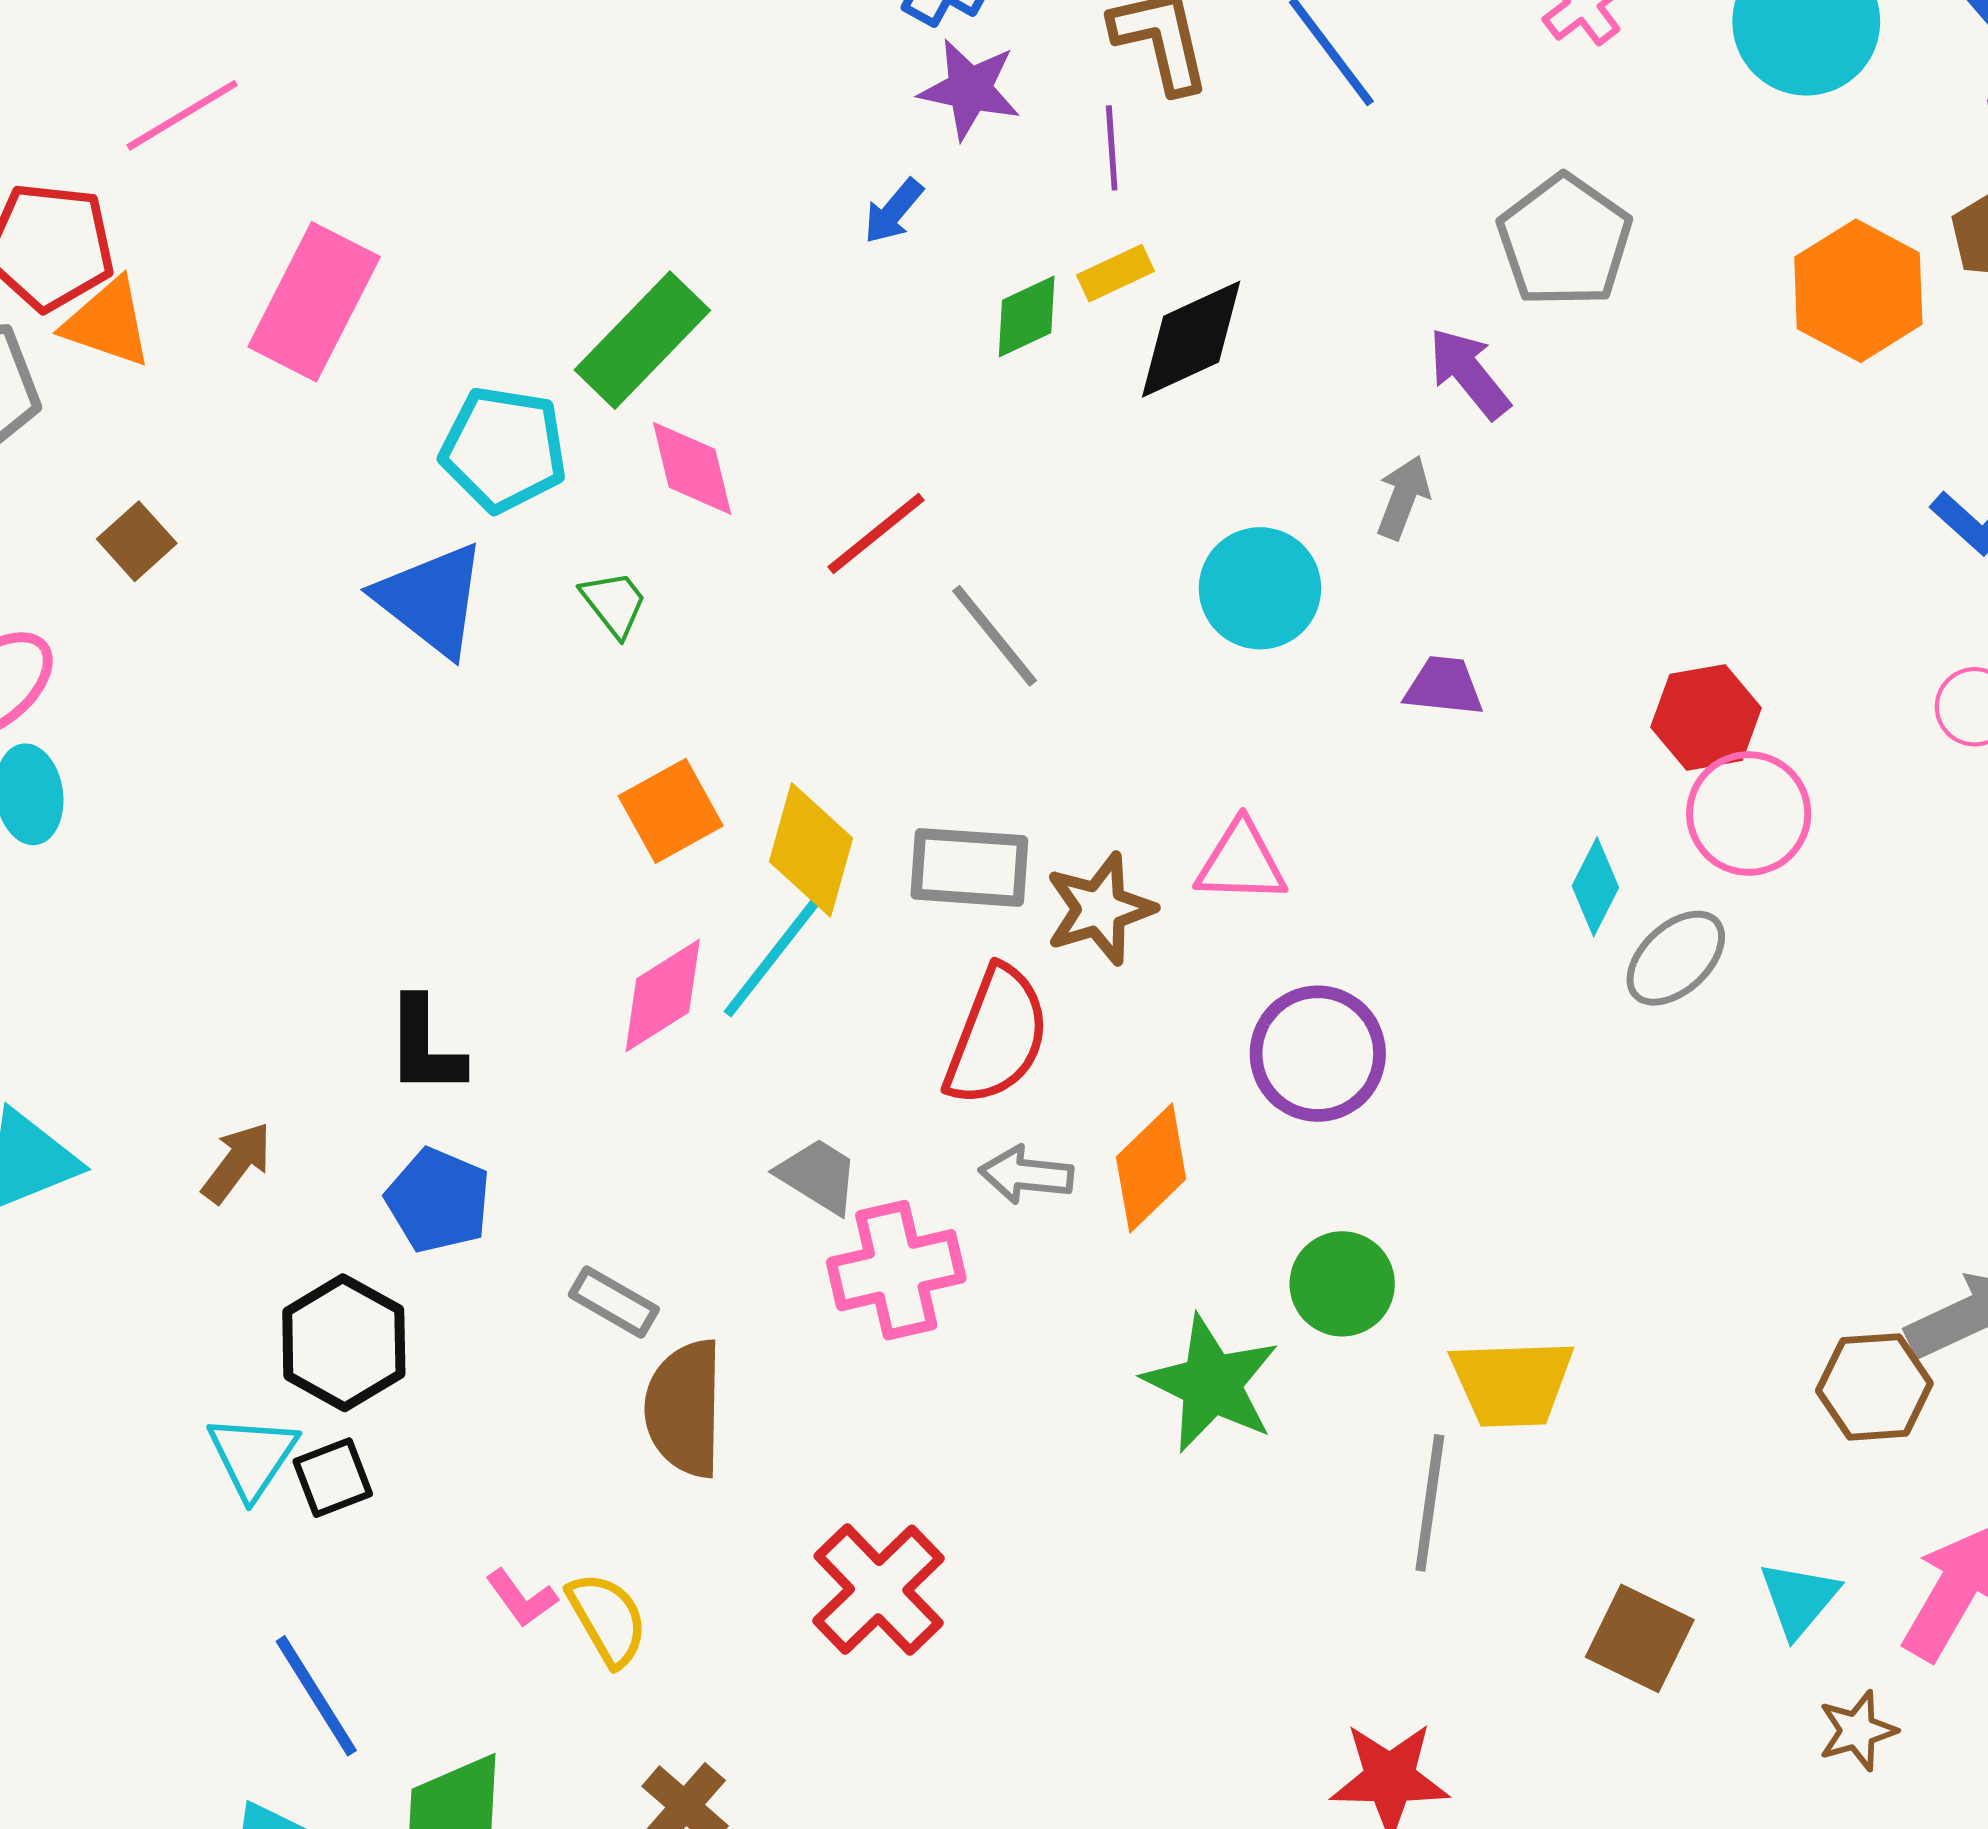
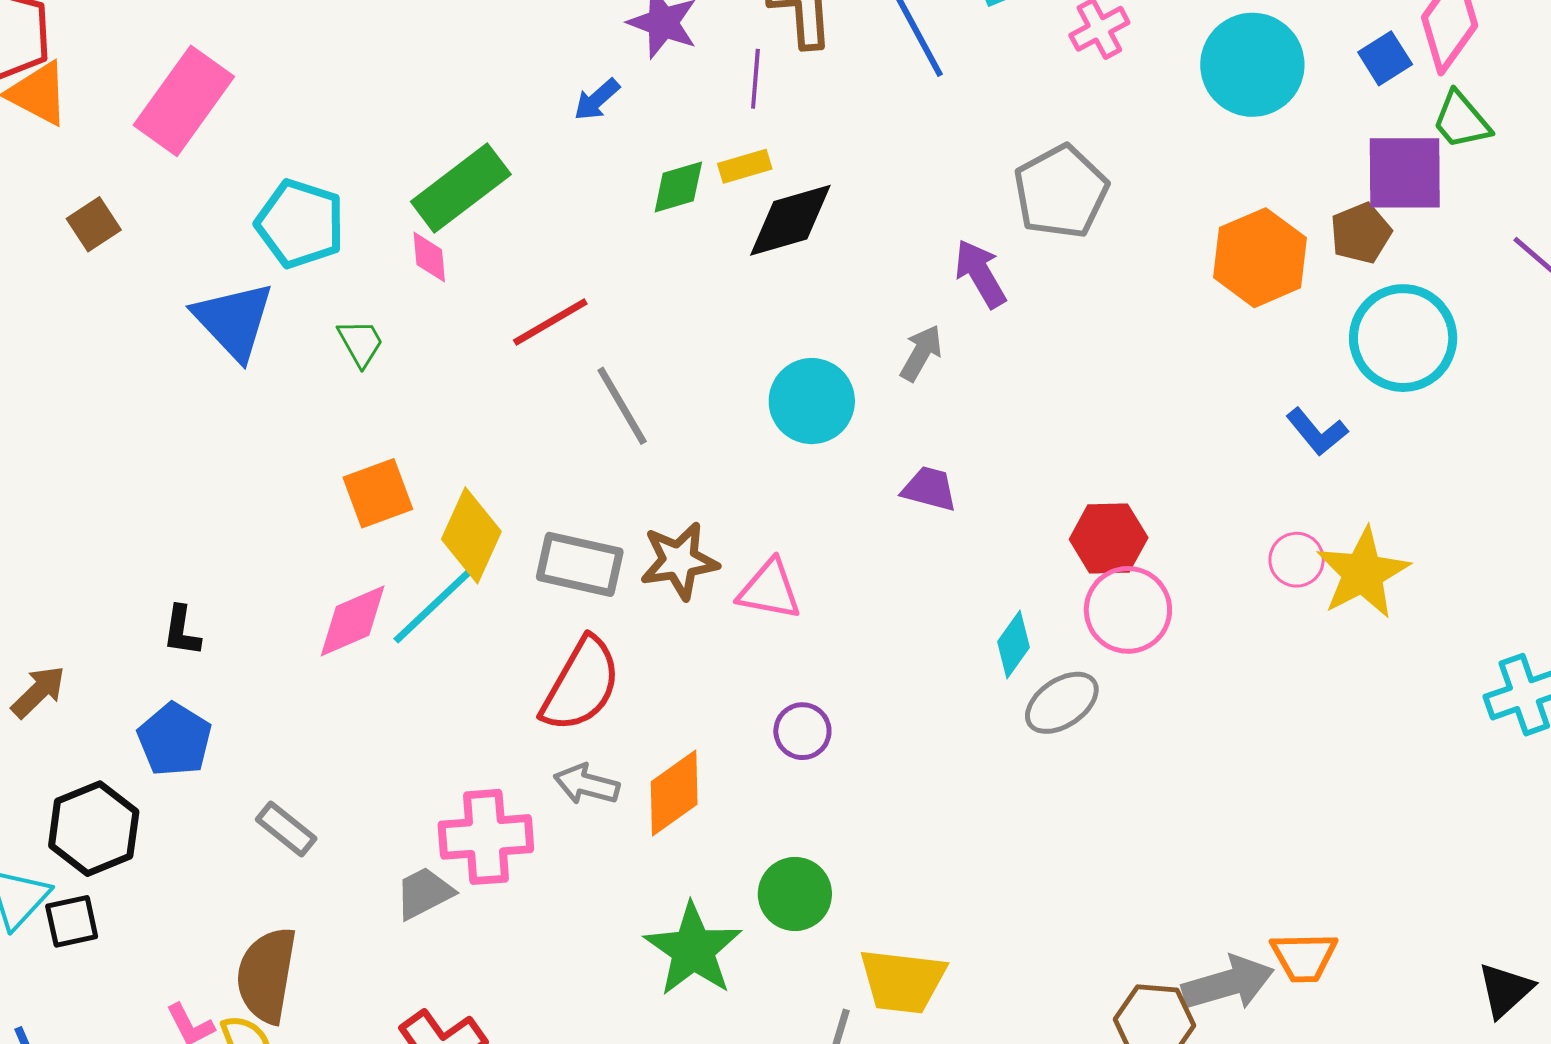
green rectangle: (642, 340) -> (461, 188), moved
pink diamond: (692, 468) -> (429, 257), size x0.7
brown square: (137, 541) -> (94, 224), moved
brown star: (1100, 909) -> (679, 561), moved
black L-shape: (425, 1046) -> (182, 631), size x0.7
purple circle: (1318, 1054) -> (802, 731), size x0.6
gray trapezoid: (818, 1176) -> (424, 893), moved, turned -68
brown semicircle: (685, 1408) -> (267, 975), moved

